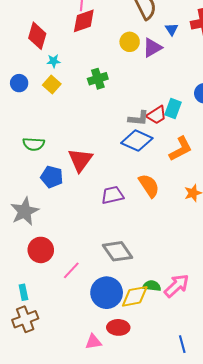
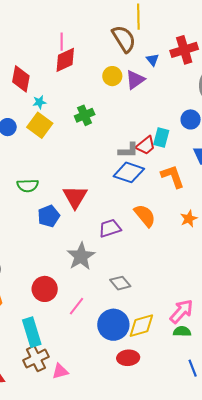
yellow square: (52, 84) -> (40, 125), size x1.4
orange L-shape: (181, 149) -> (173, 176), turned -76
blue pentagon: (52, 177) -> (49, 216), turned -30
gray star: (25, 211) -> (81, 256), moved
gray diamond: (118, 251) -> (120, 283), size x0.7
green semicircle: (152, 286) -> (182, 331), moved
cyan rectangle: (23, 292) -> (32, 332), size x1.8
pink triangle: (93, 342) -> (60, 371), moved

